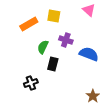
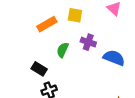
black rectangle: (53, 64) -> (39, 69), moved, turned -72

